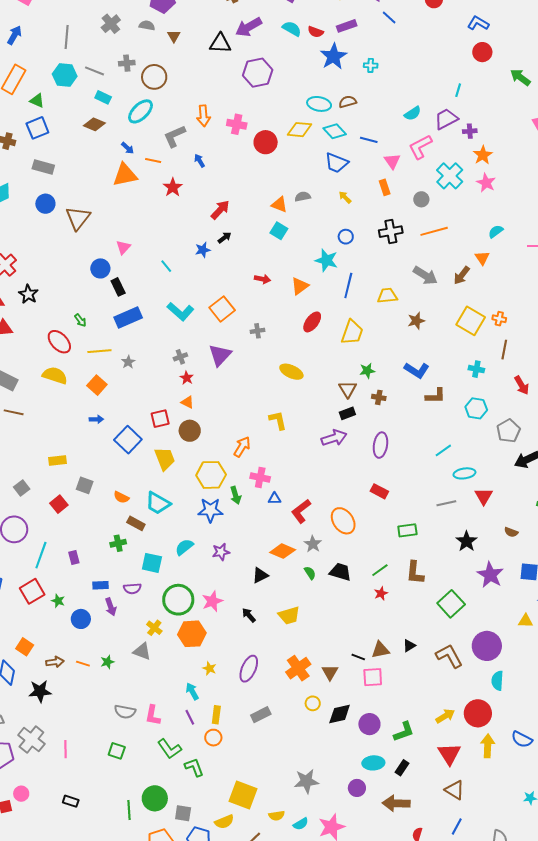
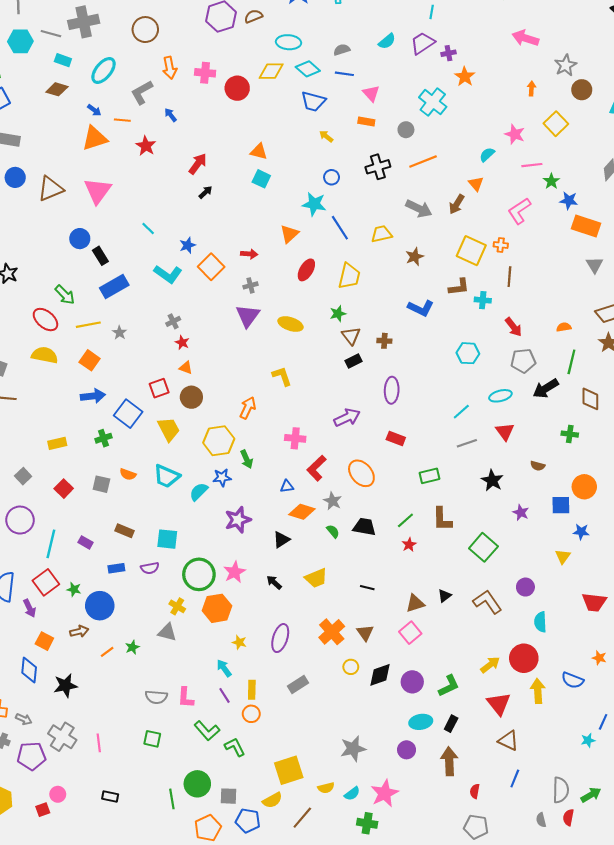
gray cross: (127, 63) -> (84, 22), size x1.8
brown circle: (154, 77) -> (145, 30), moved
brown semicircle: (348, 102) -> (253, 16), moved
pink L-shape: (420, 147) -> (519, 211), moved
pink star: (486, 183) -> (515, 134), moved
orange rectangle: (385, 187) -> (366, 121), turned -56
gray semicircle: (303, 197) -> (342, 50), moved
brown triangle: (78, 218) -> (51, 189), turned 36
pink triangle: (123, 247) -> (98, 191), moved, size x1.8
blue star: (203, 250) -> (188, 245), moved
red arrow: (262, 279) -> (249, 254), moved
blue line: (348, 285) -> (340, 228), turned -40
green arrow: (80, 320) -> (65, 295), size x1.5
purple triangle: (220, 355) -> (248, 316), moved
green star: (367, 371) -> (338, 314), moved
red arrow: (522, 385) -> (514, 327), moved
brown L-shape: (435, 396) -> (459, 287), moved
cyan hexagon: (476, 408) -> (468, 353), moved
blue arrow: (96, 419) -> (93, 396), size x1.6
gray pentagon: (508, 431) -> (523, 361), turned 30
purple arrow: (334, 438) -> (347, 417), moved
cyan line: (443, 450) -> (461, 412), moved
cyan ellipse: (464, 473) -> (500, 396), moved
pink cross: (260, 477) -> (295, 438), moved
gray square: (85, 485) -> (101, 484), moved
blue triangle: (274, 499) -> (287, 486), moved
blue star: (210, 510) -> (222, 477), size x0.7
brown rectangle: (136, 523) -> (124, 531), moved
green cross: (118, 543) -> (104, 438), moved
cyan semicircle: (184, 547) -> (199, 492), moved
purple star: (221, 552) -> (238, 520), size x1.4
purple rectangle: (74, 558) -> (85, 542), turned -40
purple star: (490, 575) -> (521, 513), size x0.6
purple arrow: (111, 607) -> (30, 608), moved
blue circle: (81, 619) -> (100, 606), size x1.4
yellow triangle: (526, 621) -> (563, 556), turned -49
purple circle: (487, 646) -> (525, 587), size x0.6
black line: (358, 657) -> (367, 588), moved
brown arrow: (55, 662) -> (79, 631), moved
orange line: (83, 664) -> (107, 652), turned -48
pink square: (373, 677) -> (410, 633), turned -30
yellow square: (243, 795) -> (289, 770), turned -32
brown arrow: (396, 803) -> (449, 761), turned 92

